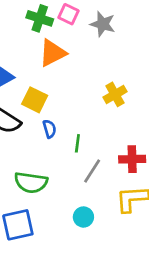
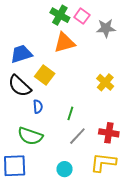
gray star: (103, 24) -> (106, 28), turned -30
yellow cross: (115, 94) -> (105, 82), turned -30
blue semicircle: (49, 129) -> (38, 107), moved

